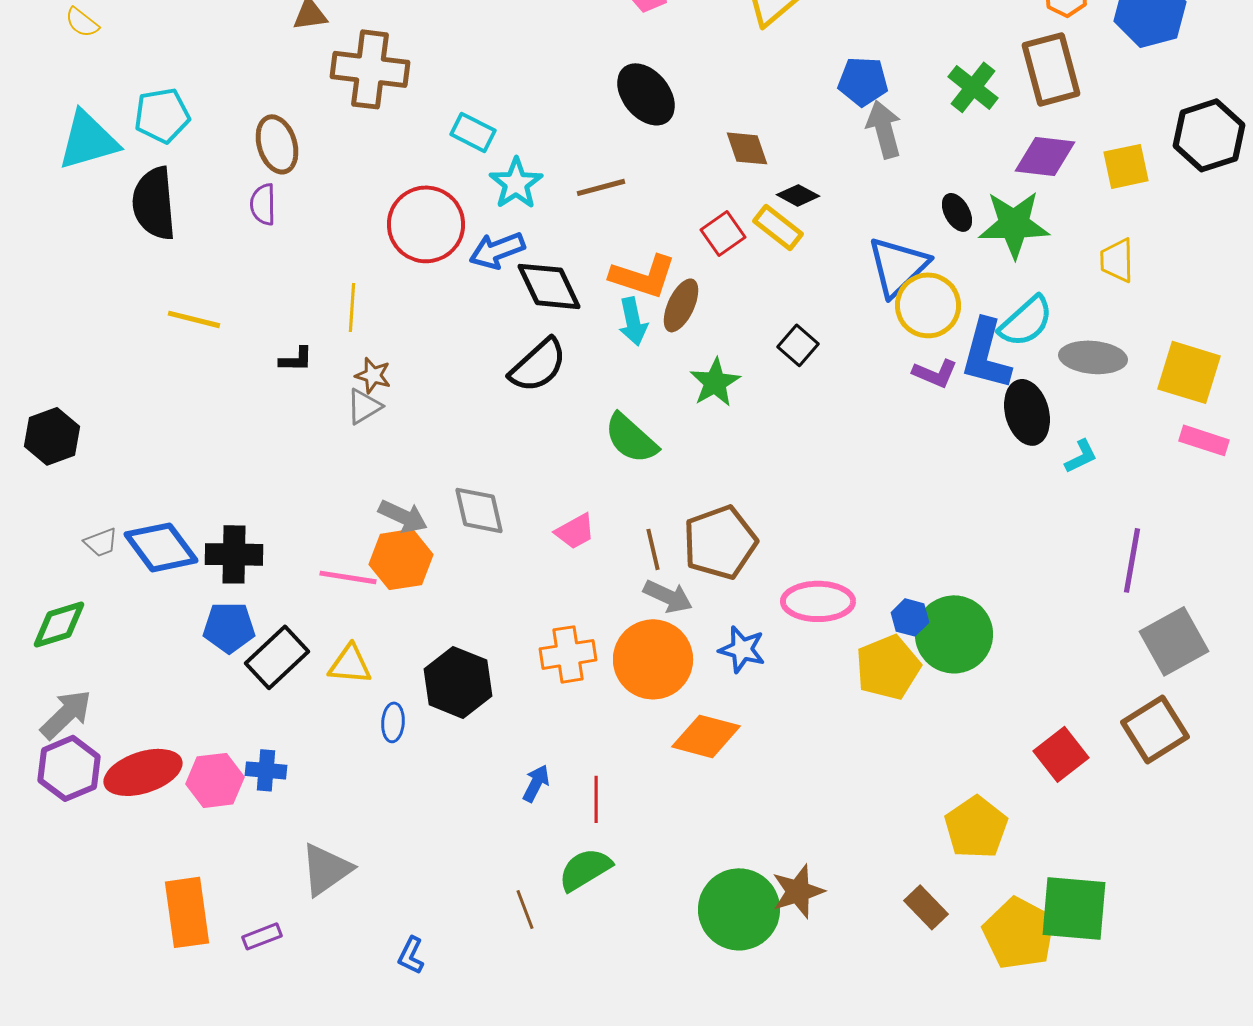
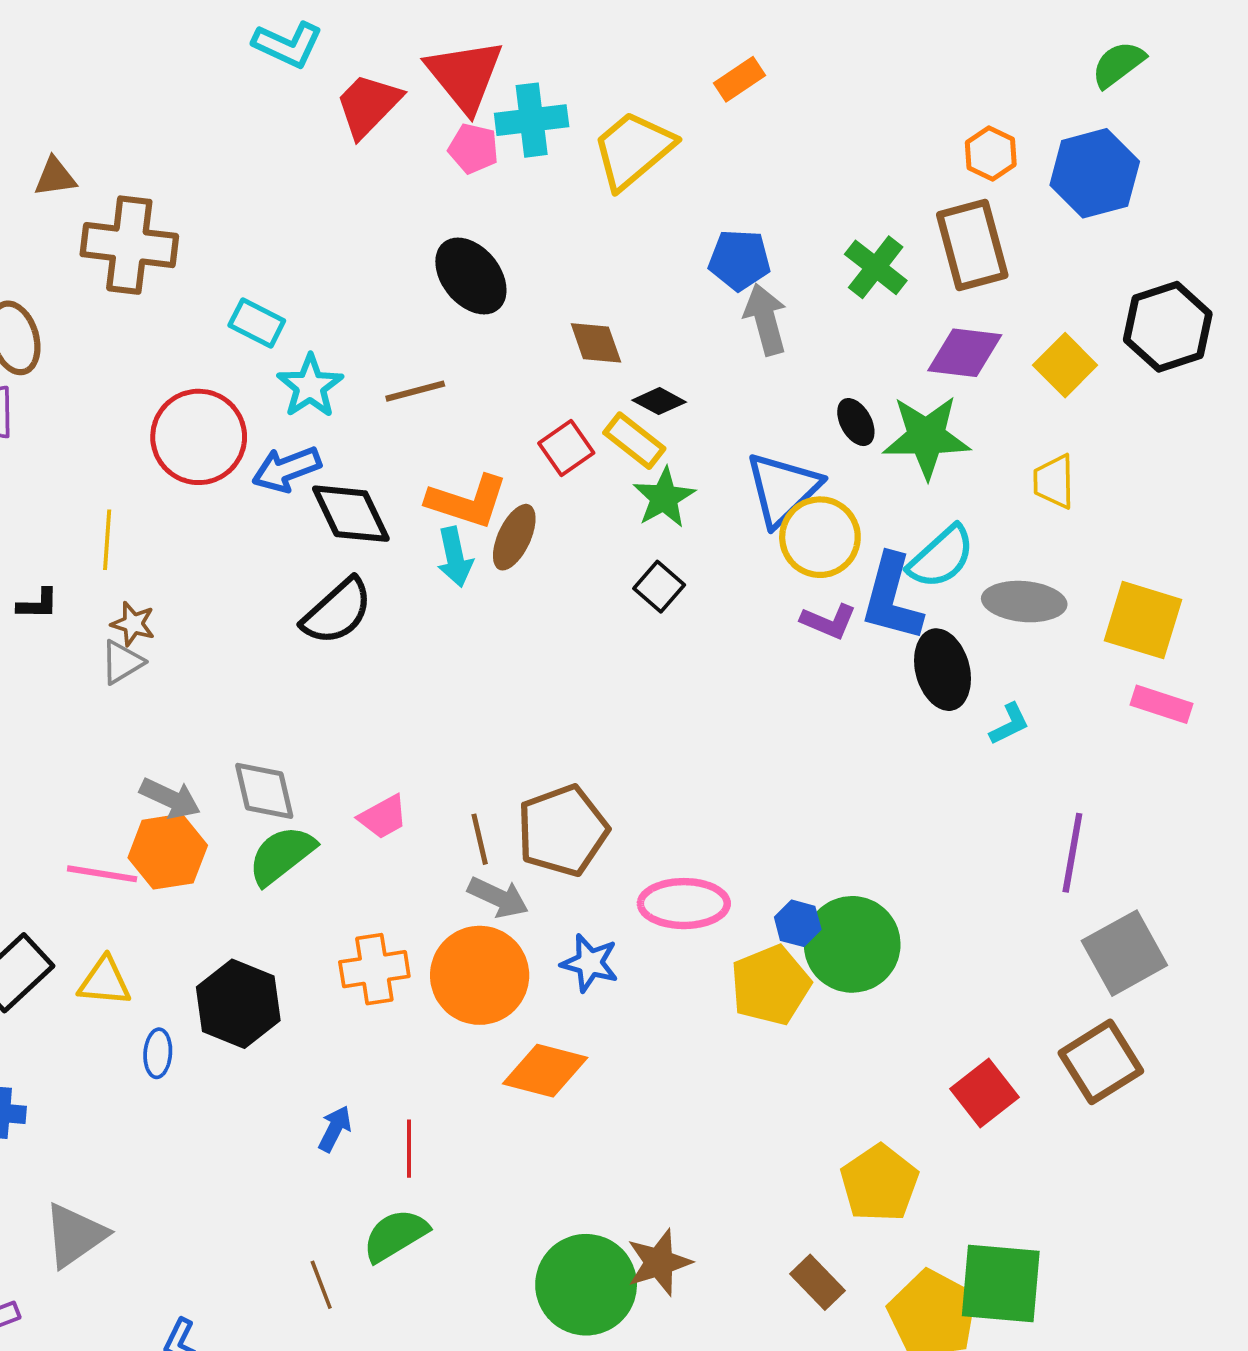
yellow square: (1126, 166) -> (1065, 365), turned -33
green star: (715, 382) -> (664, 498), moved
green semicircle: (631, 438) -> (282, 855), moved, turned 100

